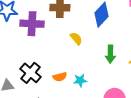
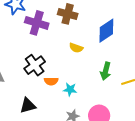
yellow semicircle: (76, 39) -> (76, 48), turned 136
black cross: (31, 73) -> (35, 65), moved

